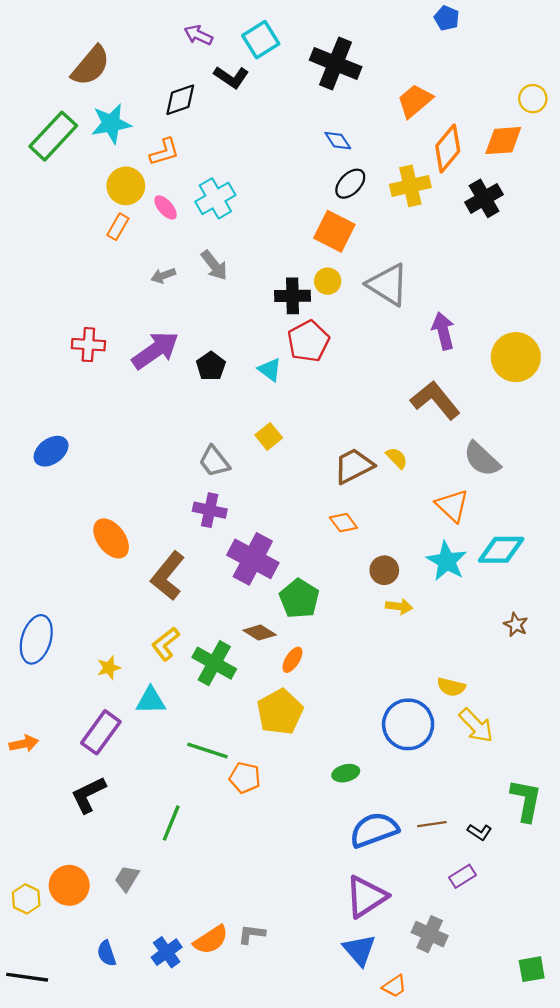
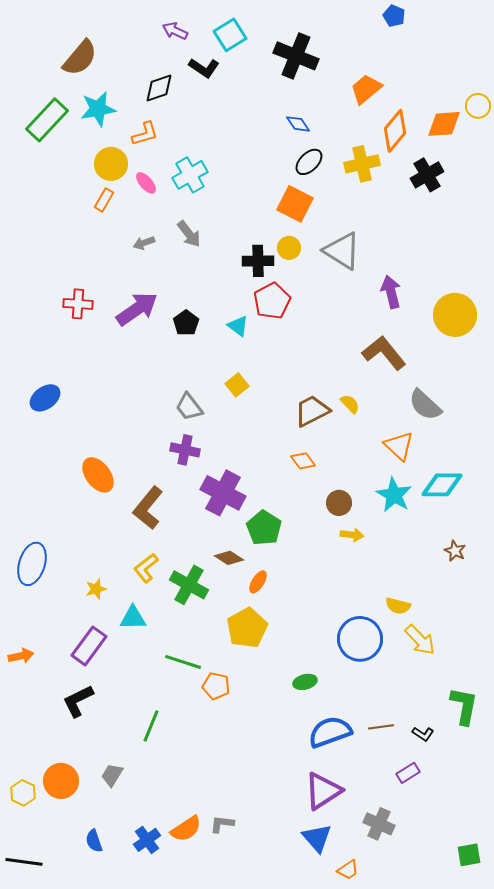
yellow circle: (533, 99) -> (478, 106), moved

